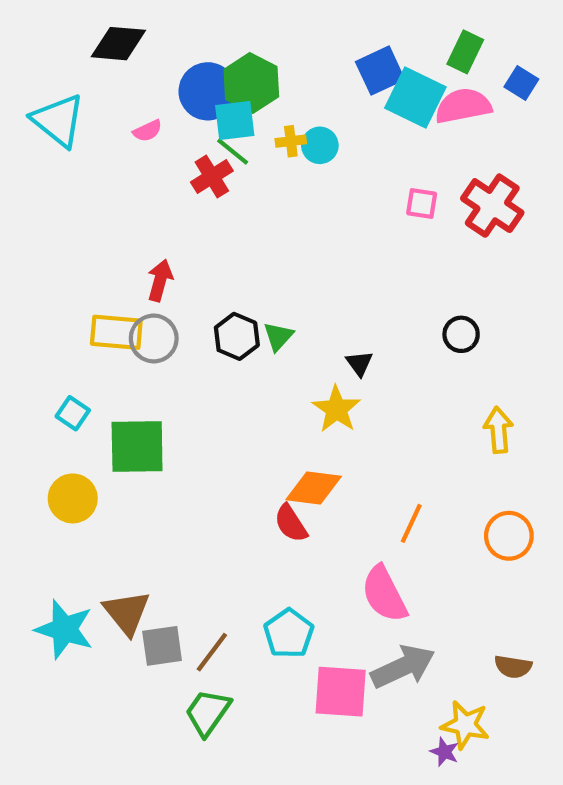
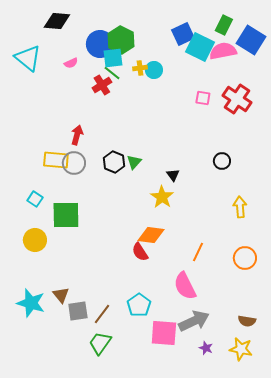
blue square: (521, 83) -> (251, 40), size x1.8
brown triangle: (127, 613) -> (61, 295), size x0.7
yellow star: (465, 725) -> (241, 349), moved
purple star: (444, 752) -> (206, 348), moved

